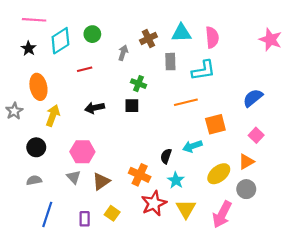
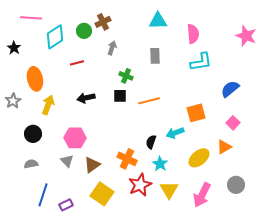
cyan triangle: (181, 33) -> (158, 21), moved
brown cross: (148, 38) -> (103, 22), moved
black star: (29, 48) -> (14, 48), moved
cyan L-shape: (203, 70) -> (201, 62), moved
orange line: (186, 102) -> (149, 101), moved
gray circle: (246, 189) -> (236, 185), moved
yellow square: (112, 213) -> (102, 194), size x1.6
purple rectangle: (85, 219) -> (66, 205), moved, turned 64

